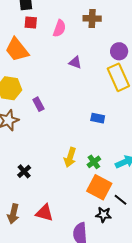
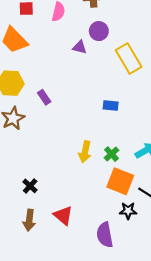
purple circle: (119, 51) -> (99, 31), moved
black cross: (24, 171) -> (30, 186), moved
red triangle: (44, 213) -> (63, 216), turned 30

